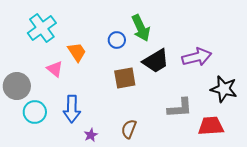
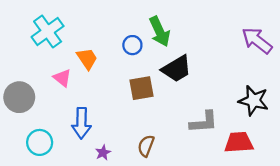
purple arrow: (197, 57) -> (257, 41), moved, turned -128
cyan circle: (35, 112) -> (40, 142), moved

